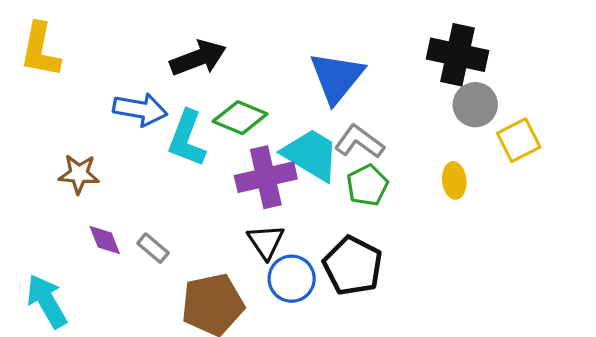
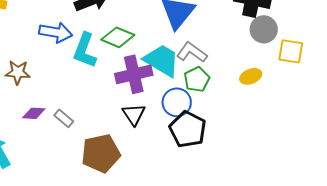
yellow square: (519, 140) -> (291, 51), turned 36
yellow ellipse: (454, 180) -> (251, 76), turned 75
purple diamond: (105, 240) -> (34, 113), turned -65
blue circle: (292, 279) -> (177, 102), moved

